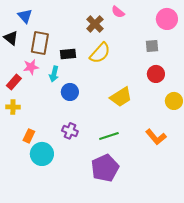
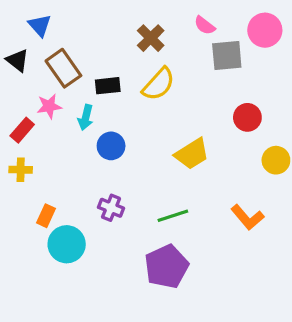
pink semicircle: (118, 12) -> (205, 25), moved
brown rectangle: (40, 43) -> (63, 68), turned -45
gray square: (152, 46) -> (227, 56), moved, size x1.5

